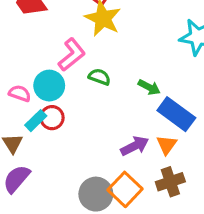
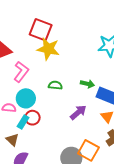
pink L-shape: (72, 55) -> (21, 72), moved
purple arrow: (135, 146) -> (78, 112), moved

